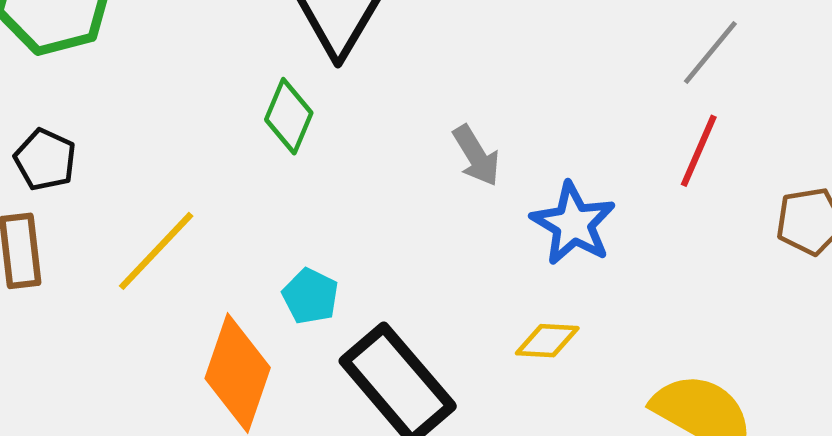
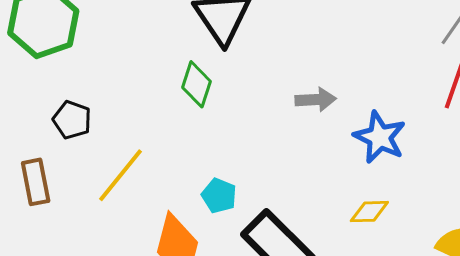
gray arrow: (476, 156) -> (316, 100), turned -57
black pentagon: (45, 160) -> (72, 120), moved

